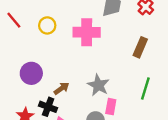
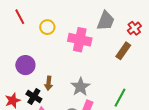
brown rectangle: (140, 47) -> (123, 51), moved
brown arrow: (62, 88) -> (49, 83), turned 120

